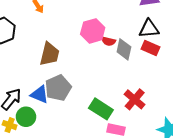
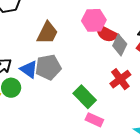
red semicircle: (108, 41) -> (107, 34), size x1.6
red cross: (135, 99) -> (120, 79), moved

